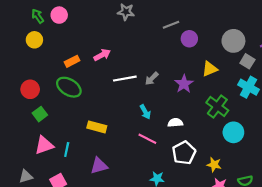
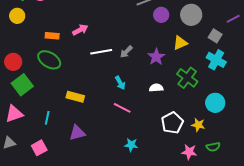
gray circle: (233, 41) -> (191, 15), moved
orange rectangle: (72, 61) -> (52, 36), turned 32
green square: (40, 114) -> (22, 85), size x1.5
white semicircle: (175, 123) -> (156, 88), moved
cyan circle: (233, 132) -> (215, 103), moved
pink triangle: (44, 145) -> (14, 114), moved
white pentagon: (184, 153) -> (172, 123), moved
yellow star: (214, 165) -> (198, 125), moved

